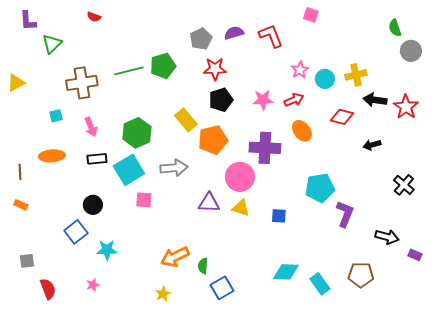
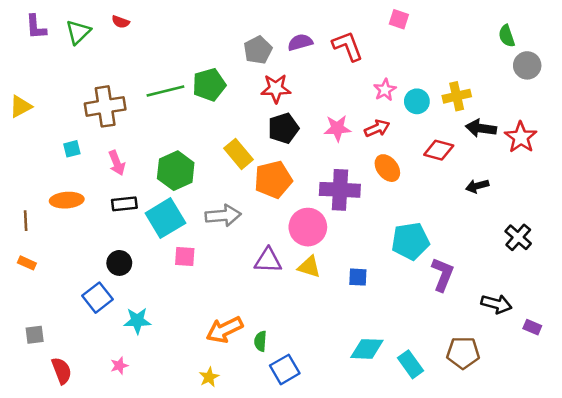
green triangle: (52, 44) -> (78, 32), moved

